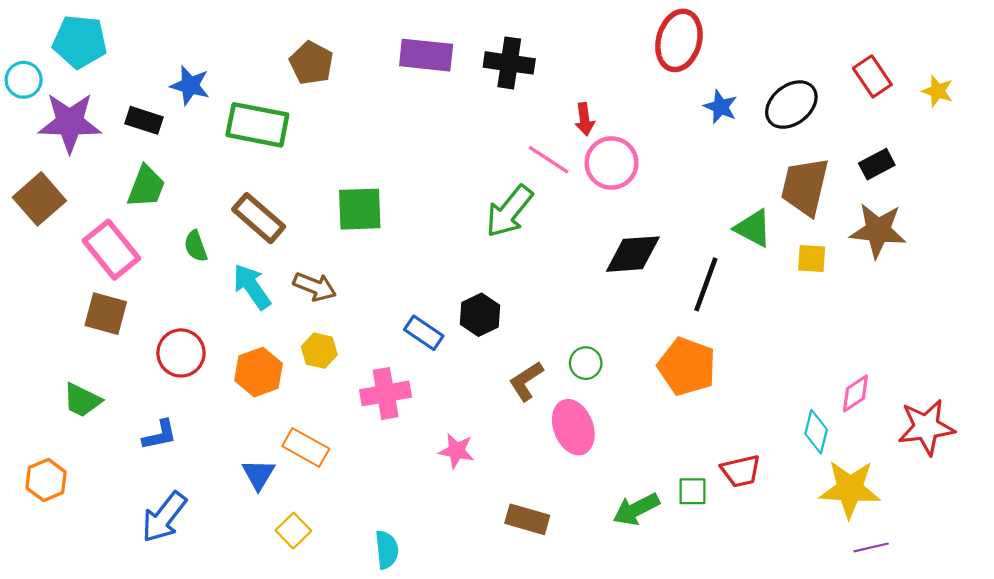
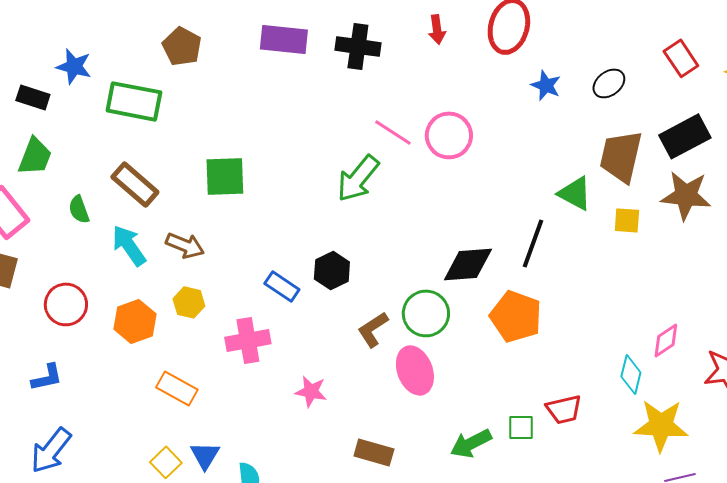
black ellipse: (791, 105) -> (609, 83), size x0.7
red arrow: (585, 119) -> (437, 29), moved
black rectangle: (877, 164) -> (685, 136), size x1.6
black diamond: (633, 254) -> (468, 264), moved
green circle: (586, 363) -> (426, 313), size x1.6
blue triangle: (259, 474) -> (205, 455), moved

